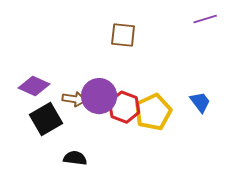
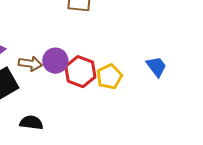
purple circle: (99, 96) -> (55, 61), size x0.7
yellow pentagon: (153, 112) -> (109, 77), size x0.7

